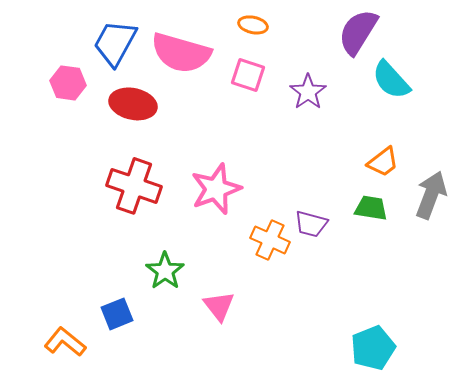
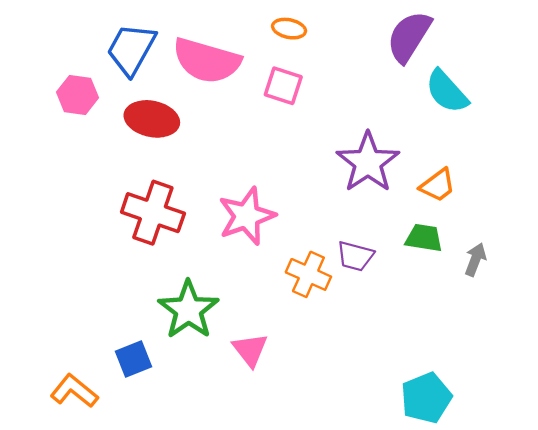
purple star: (308, 92) -> (368, 162), moved, size x1.5
gray arrow: (431, 195) -> (475, 260), moved, size x0.6
green star: (165, 271) -> (188, 310), size x1.4

